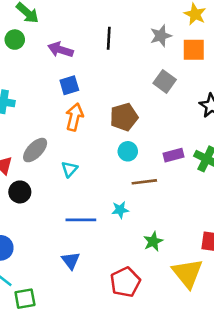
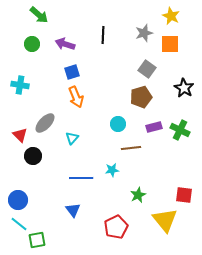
green circle: (15, 40) -> (32, 44), moved
orange arrow: (74, 117) -> (76, 97), turned 145
brown pentagon: (124, 117) -> (141, 97), moved

